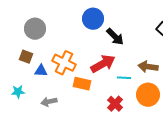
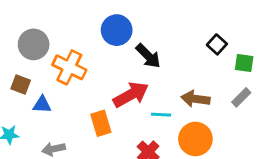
orange cross: (64, 63) -> (69, 67), moved
orange rectangle: (82, 84) -> (101, 123), turned 60

